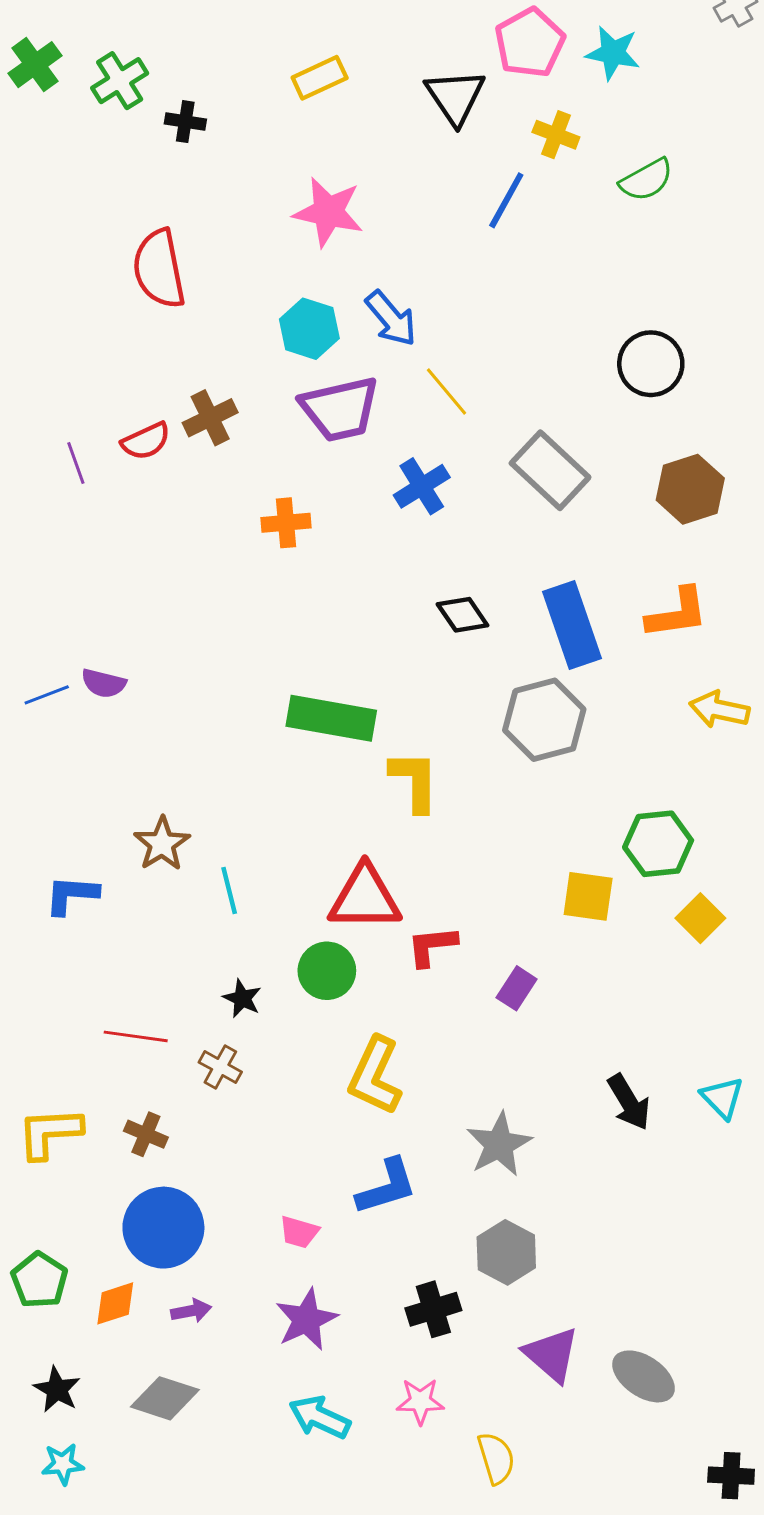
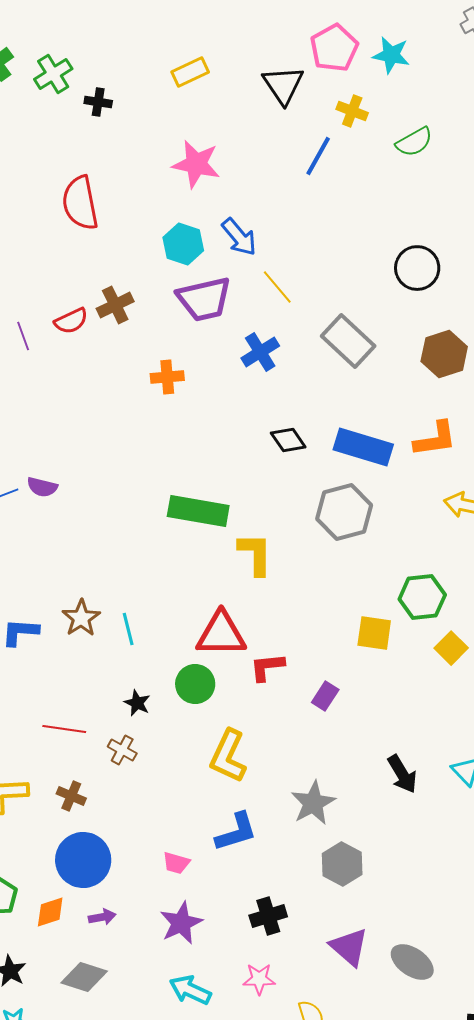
blue rectangle: (572, 625) -> (363, 447), turned -54
brown star: (162, 844) -> (81, 618), moved
gray hexagon: (506, 1252) -> (342, 864), moved

